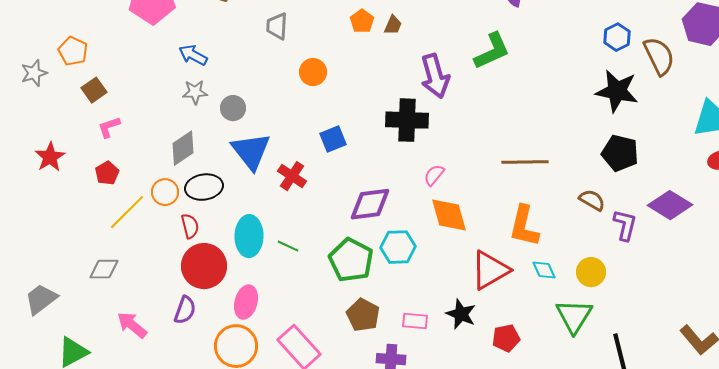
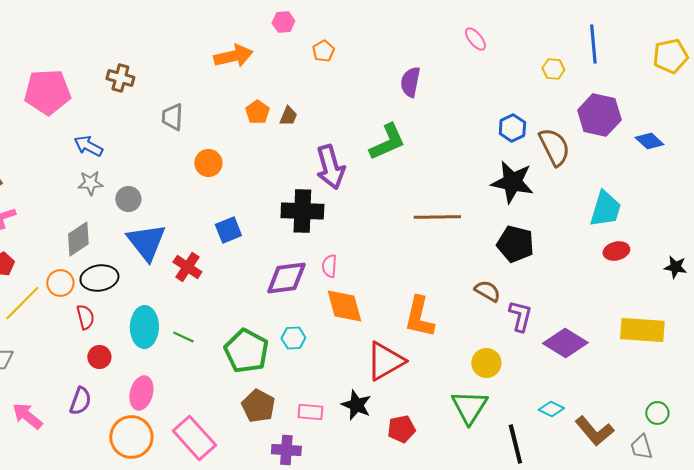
brown line: (525, 162) -> (437, 217), moved
pink semicircle: (434, 175) -> (329, 266), turned -35
purple diamond: (370, 204) -> (286, 278), moved
purple diamond: (670, 205) -> (565, 343), moved
cyan hexagon: (398, 247) -> (293, 338), size x0.7
red circle: (204, 266) -> (99, 357), size x0.5
cyan diamond: (544, 270) -> (551, 409), moved, turned -40

